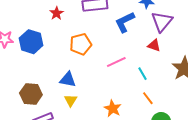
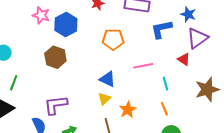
blue triangle: (68, 80) -> (108, 79), moved
brown hexagon: (31, 94) -> (55, 57), moved
yellow triangle: (71, 100) -> (104, 99), moved

